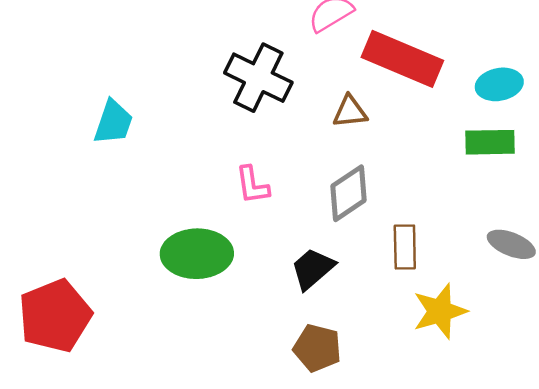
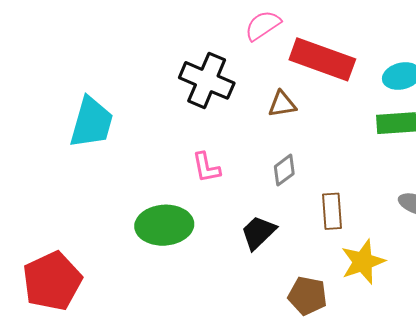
cyan trapezoid: (113, 122) -> (91, 122), size x1.4
gray diamond: (348, 193) -> (284, 170), size x0.7
brown pentagon: (317, 348) -> (307, 296), moved

